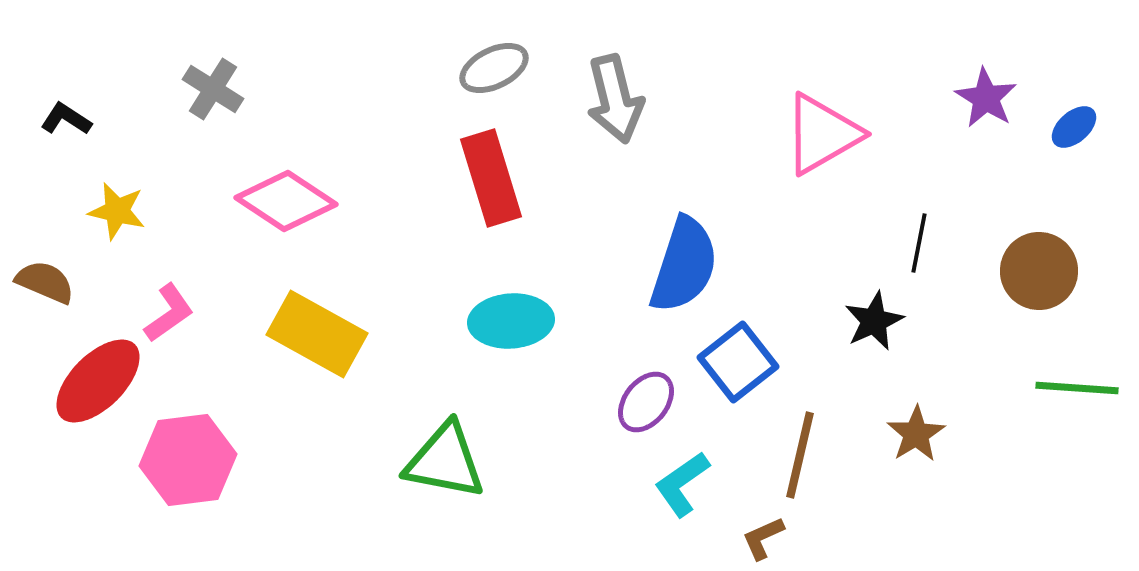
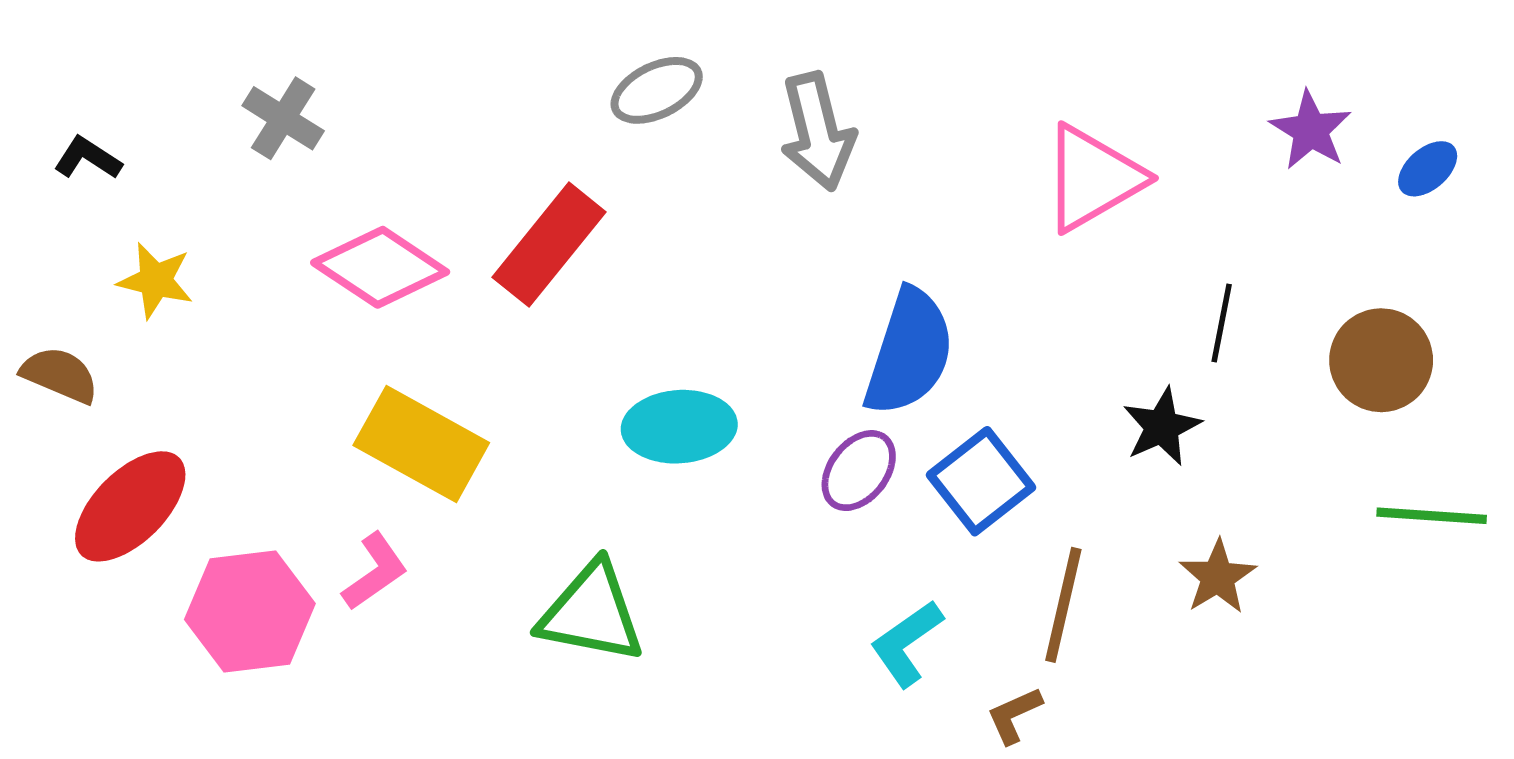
red rectangle: (491, 178) -> (549, 245), moved, turned 56
pink L-shape: (169, 313) -> (375, 572), moved
purple ellipse: (646, 402) -> (859, 471), moved

